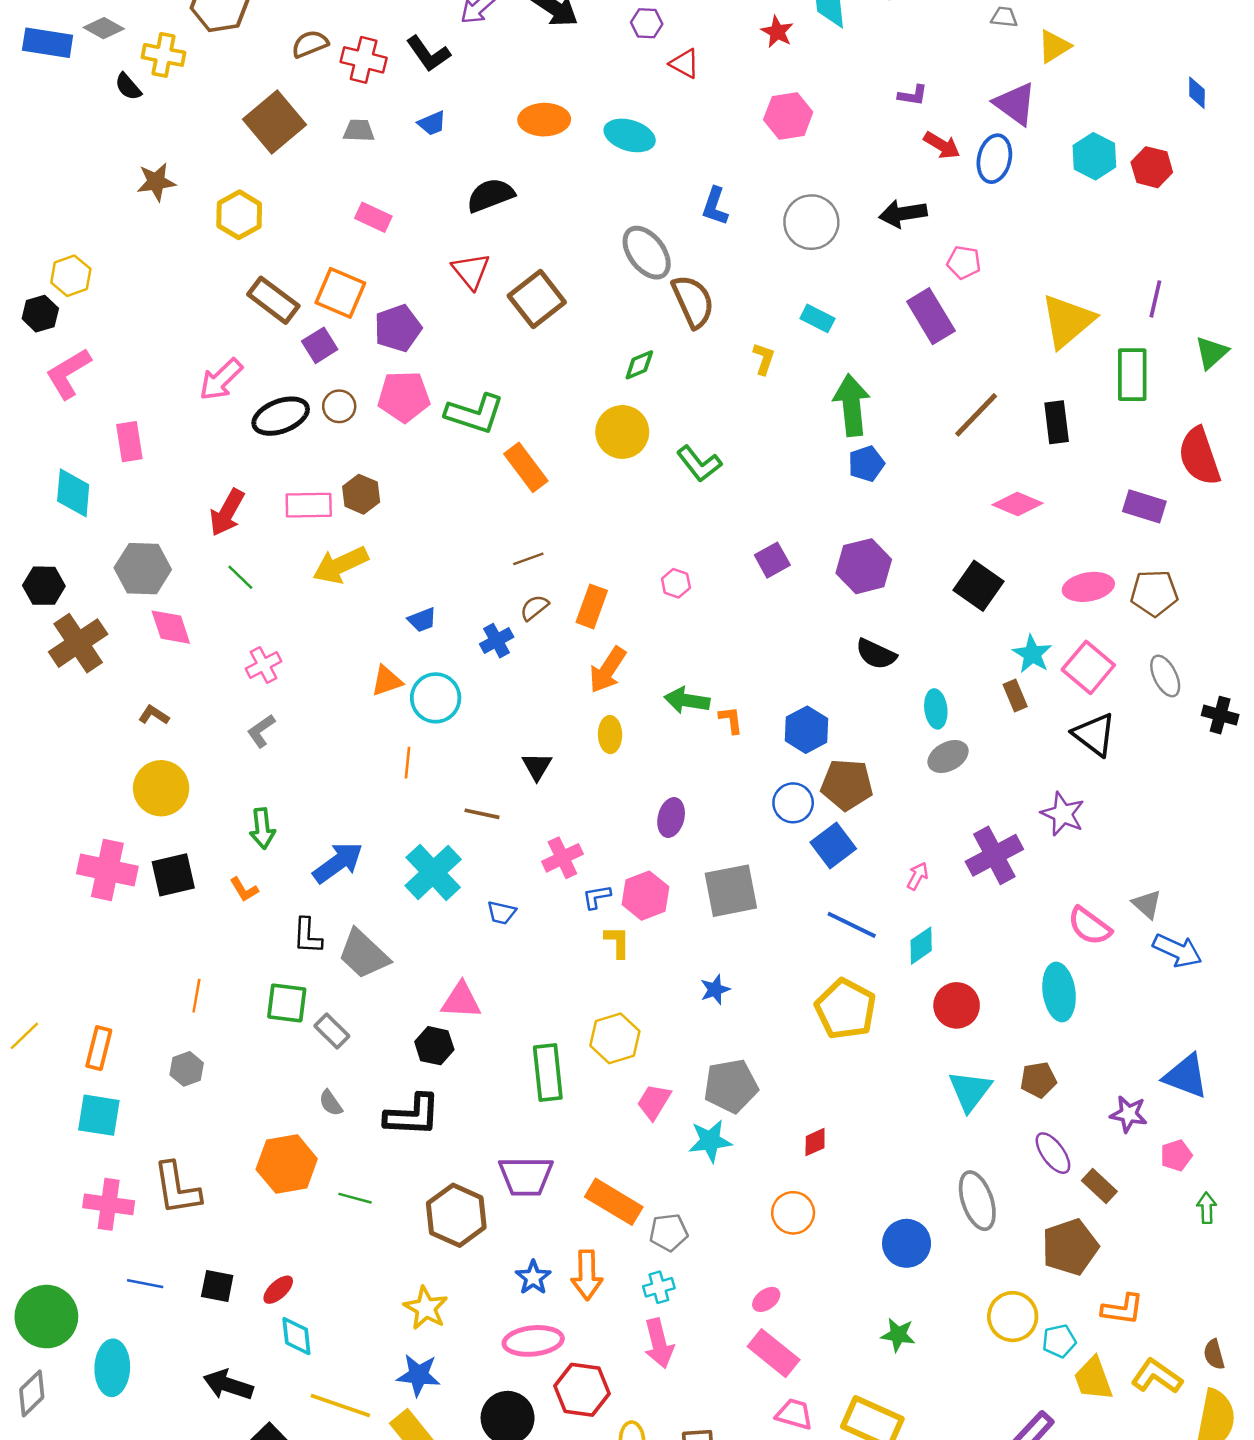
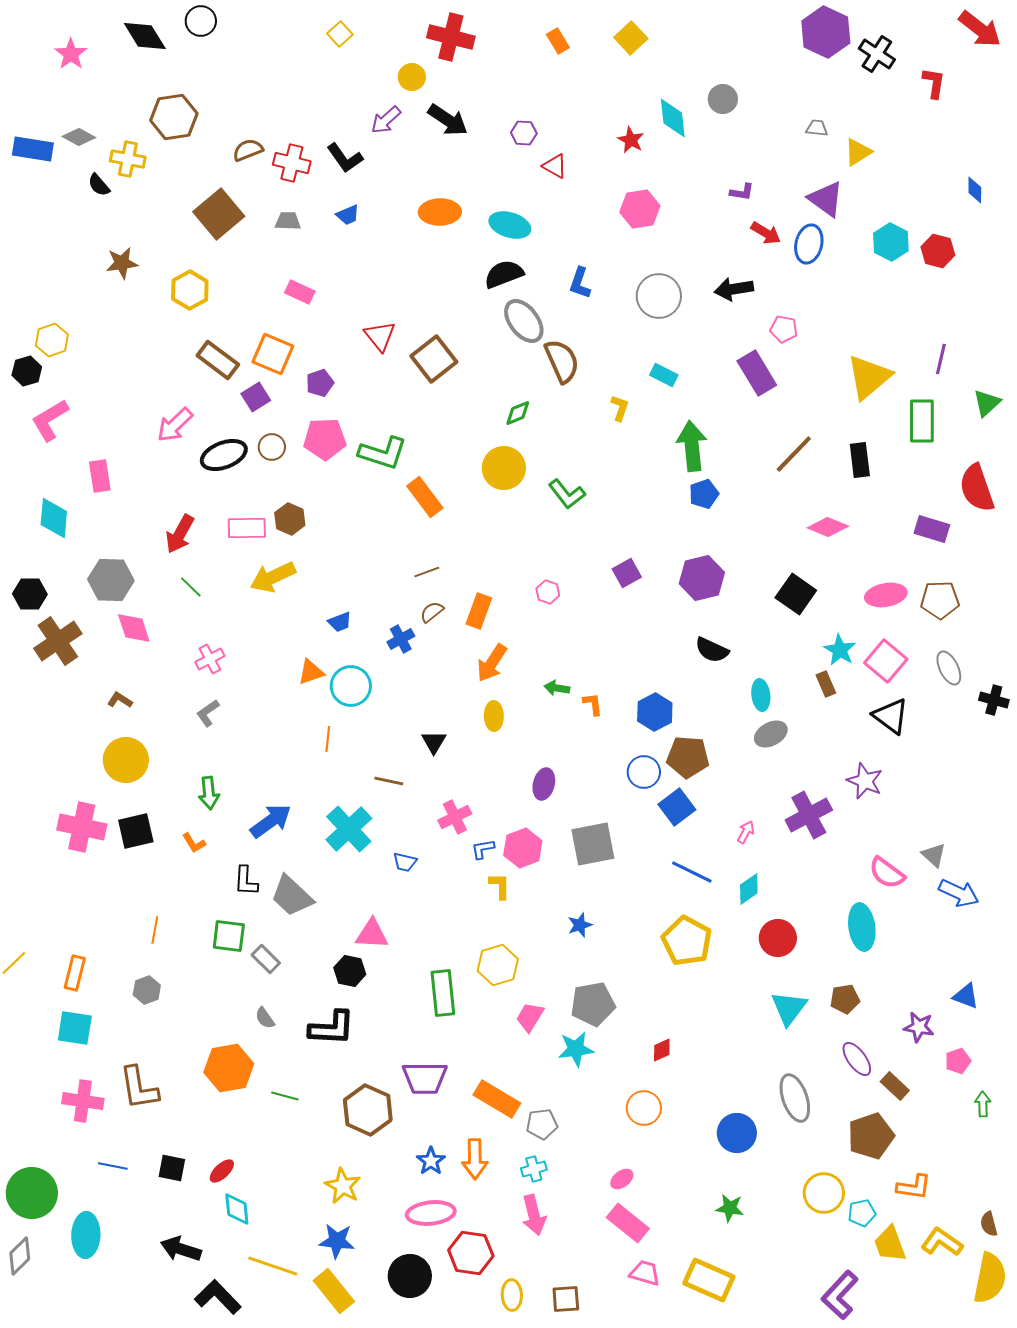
black semicircle: (490, 195) -> (504, 274), moved
purple pentagon: (398, 328) -> (320, 383), size x0.7
green arrow: (687, 700) -> (557, 688), size x0.7
blue triangle: (1186, 1076) -> (966, 996), size x0.7

